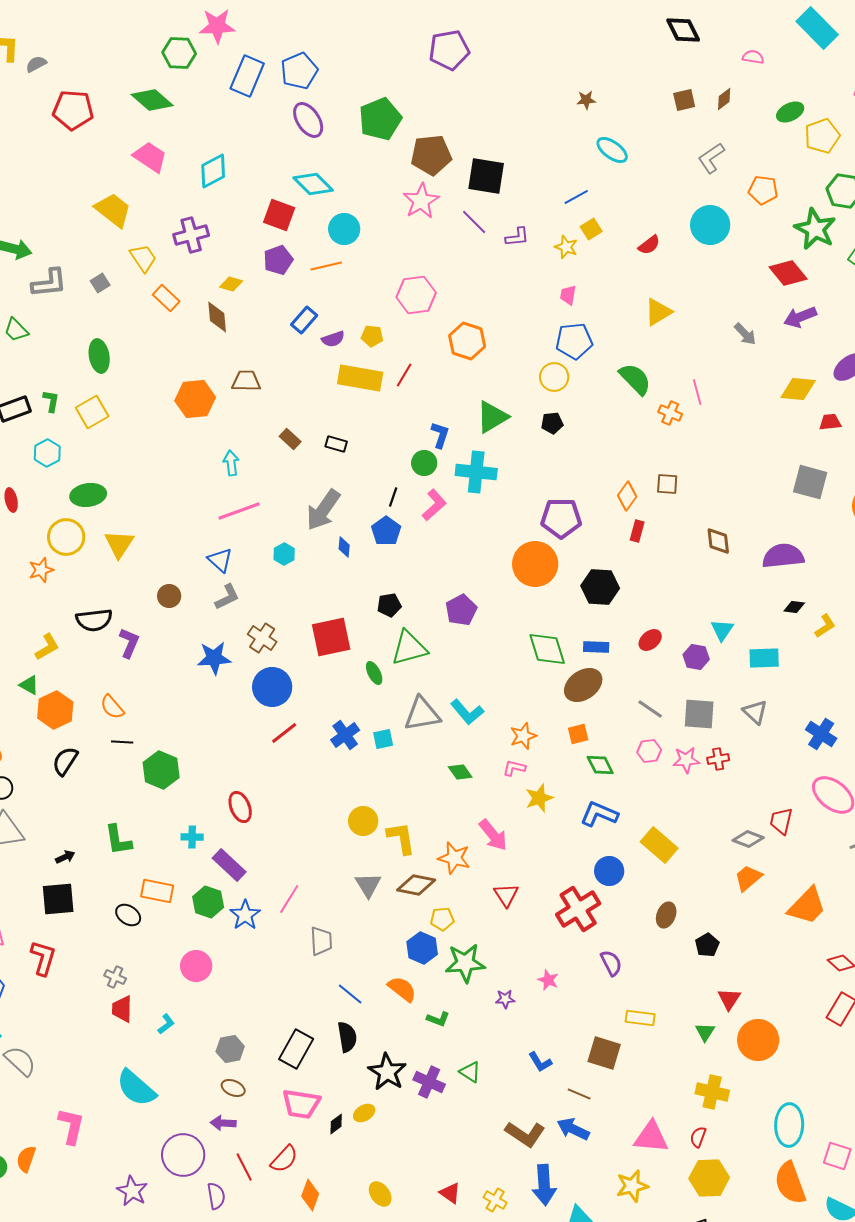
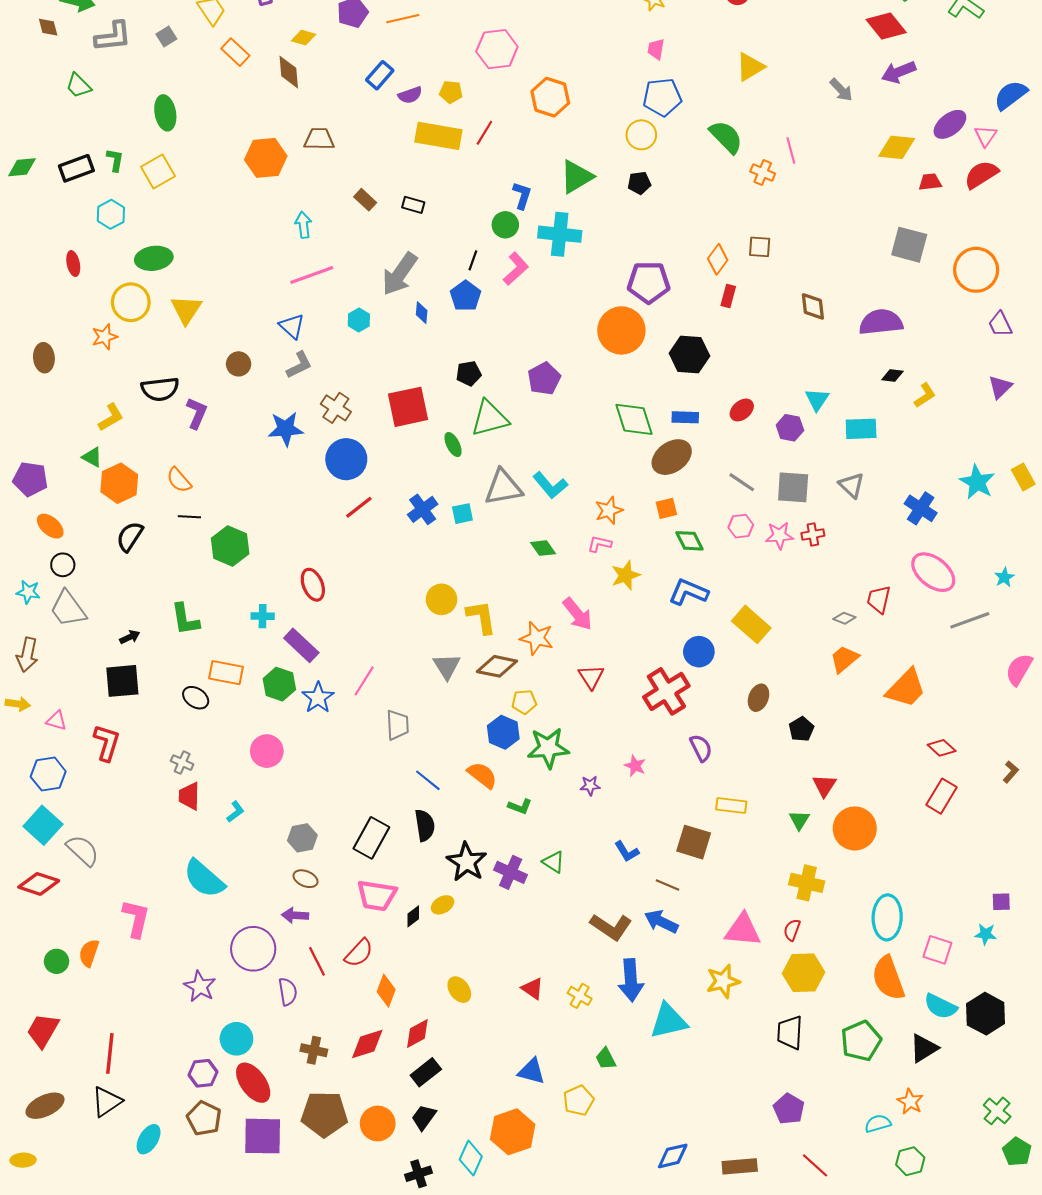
gray diamond: (748, 839) -> (844, 618), size x0.7

